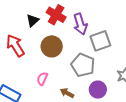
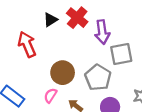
brown circle: (52, 46) -> (63, 73), moved
pink semicircle: (42, 79) -> (50, 95), moved

